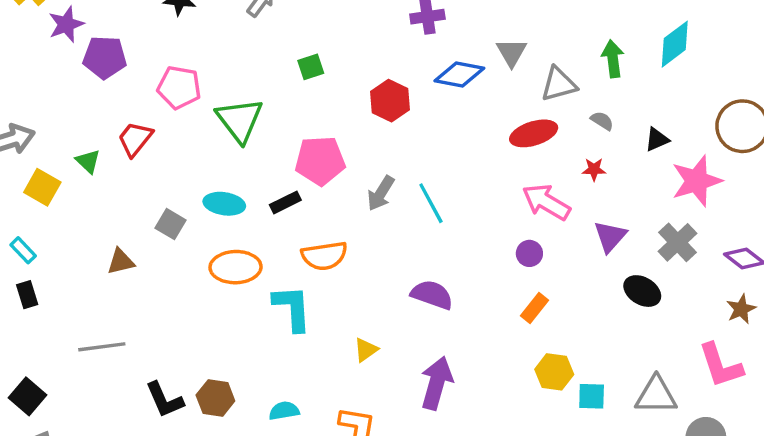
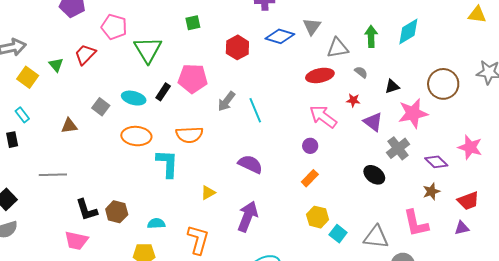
black rectangle: (285, 202) -> (163, 92), moved, turned -36
purple triangle: (610, 236) -> (373, 122), moved, turned -40
cyan rectangle: (23, 250) -> (22, 115), moved
cyan square: (592, 396) -> (338, 234), turned 30

